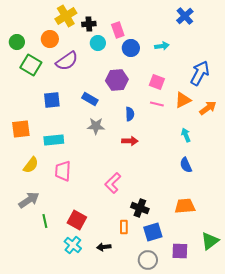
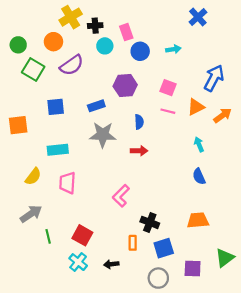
blue rectangle: (90, 99) -> (96, 106), turned -49
gray star: (96, 126) -> (103, 135), size x1.4
orange square: (21, 129) -> (18, 125), moved

